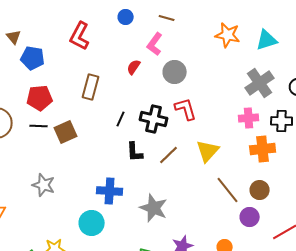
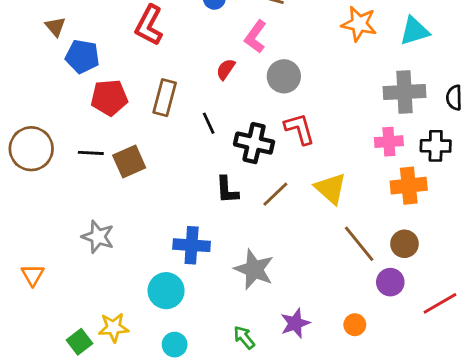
gray cross: (260, 83) -> (404, 92), turned 32
red pentagon: (40, 98) -> (109, 98), moved
black line: (121, 119) -> (209, 123), moved, turned -49
yellow triangle: (208, 151) -> (331, 188), turned -30

